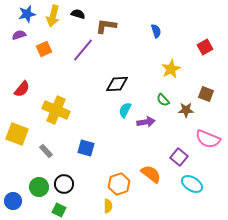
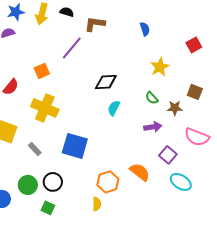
orange square: (44, 49) -> (42, 71), moved
purple arrow: (146, 122) -> (153, 127), moved
blue square: (86, 148) -> (75, 146), size x1.5

